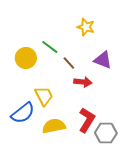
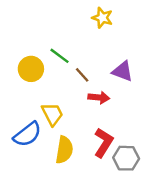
yellow star: (86, 27) -> (102, 18), moved
yellow semicircle: (54, 126) -> (64, 150), turned 110

